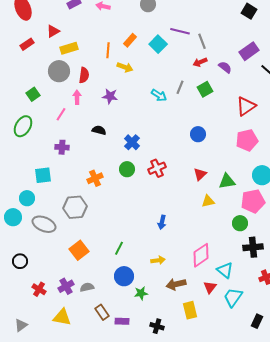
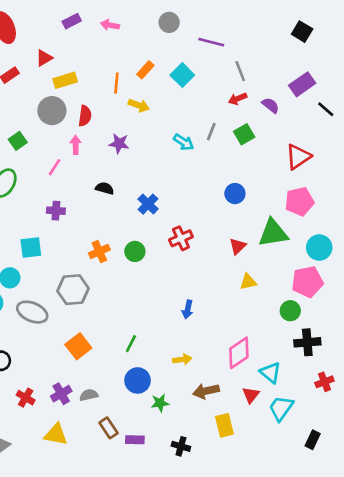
purple line: (180, 31) -> (211, 42), moved
green circle: (127, 169) -> (135, 251), moved
green triangle: (227, 181) -> (273, 233), moved, size x1.4

